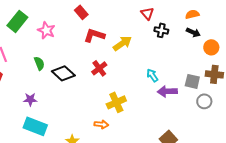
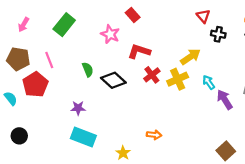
pink star: (46, 30) -> (110, 34), moved
red L-shape: (94, 35) -> (139, 51), moved
yellow arrow: (122, 43) -> (190, 57), moved
purple arrow: (167, 91) -> (225, 99), turned 60
yellow cross: (116, 102) -> (178, 79), moved

